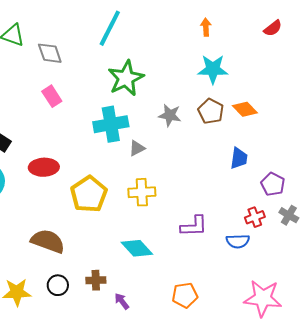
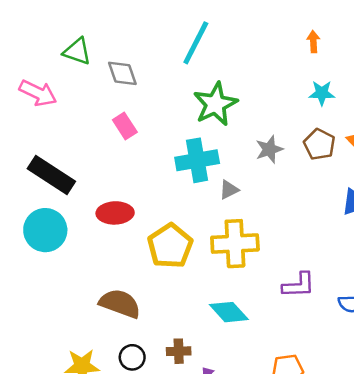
cyan star: (213, 69) -> (322, 93), size x0.7
gray star: (170, 115) -> (269, 149), turned -30
yellow cross: (142, 192) -> (235, 244), size x1.4

